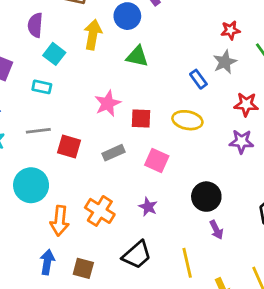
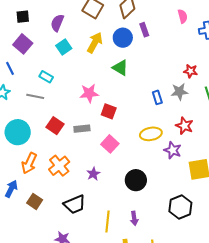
cyan rectangle: (42, 87) -> (46, 77), moved
yellow ellipse: (187, 120) -> (151, 134), moved, turned -40
red square: (69, 146) -> (55, 126), moved
purple arrow: (216, 230) -> (134, 218), moved

